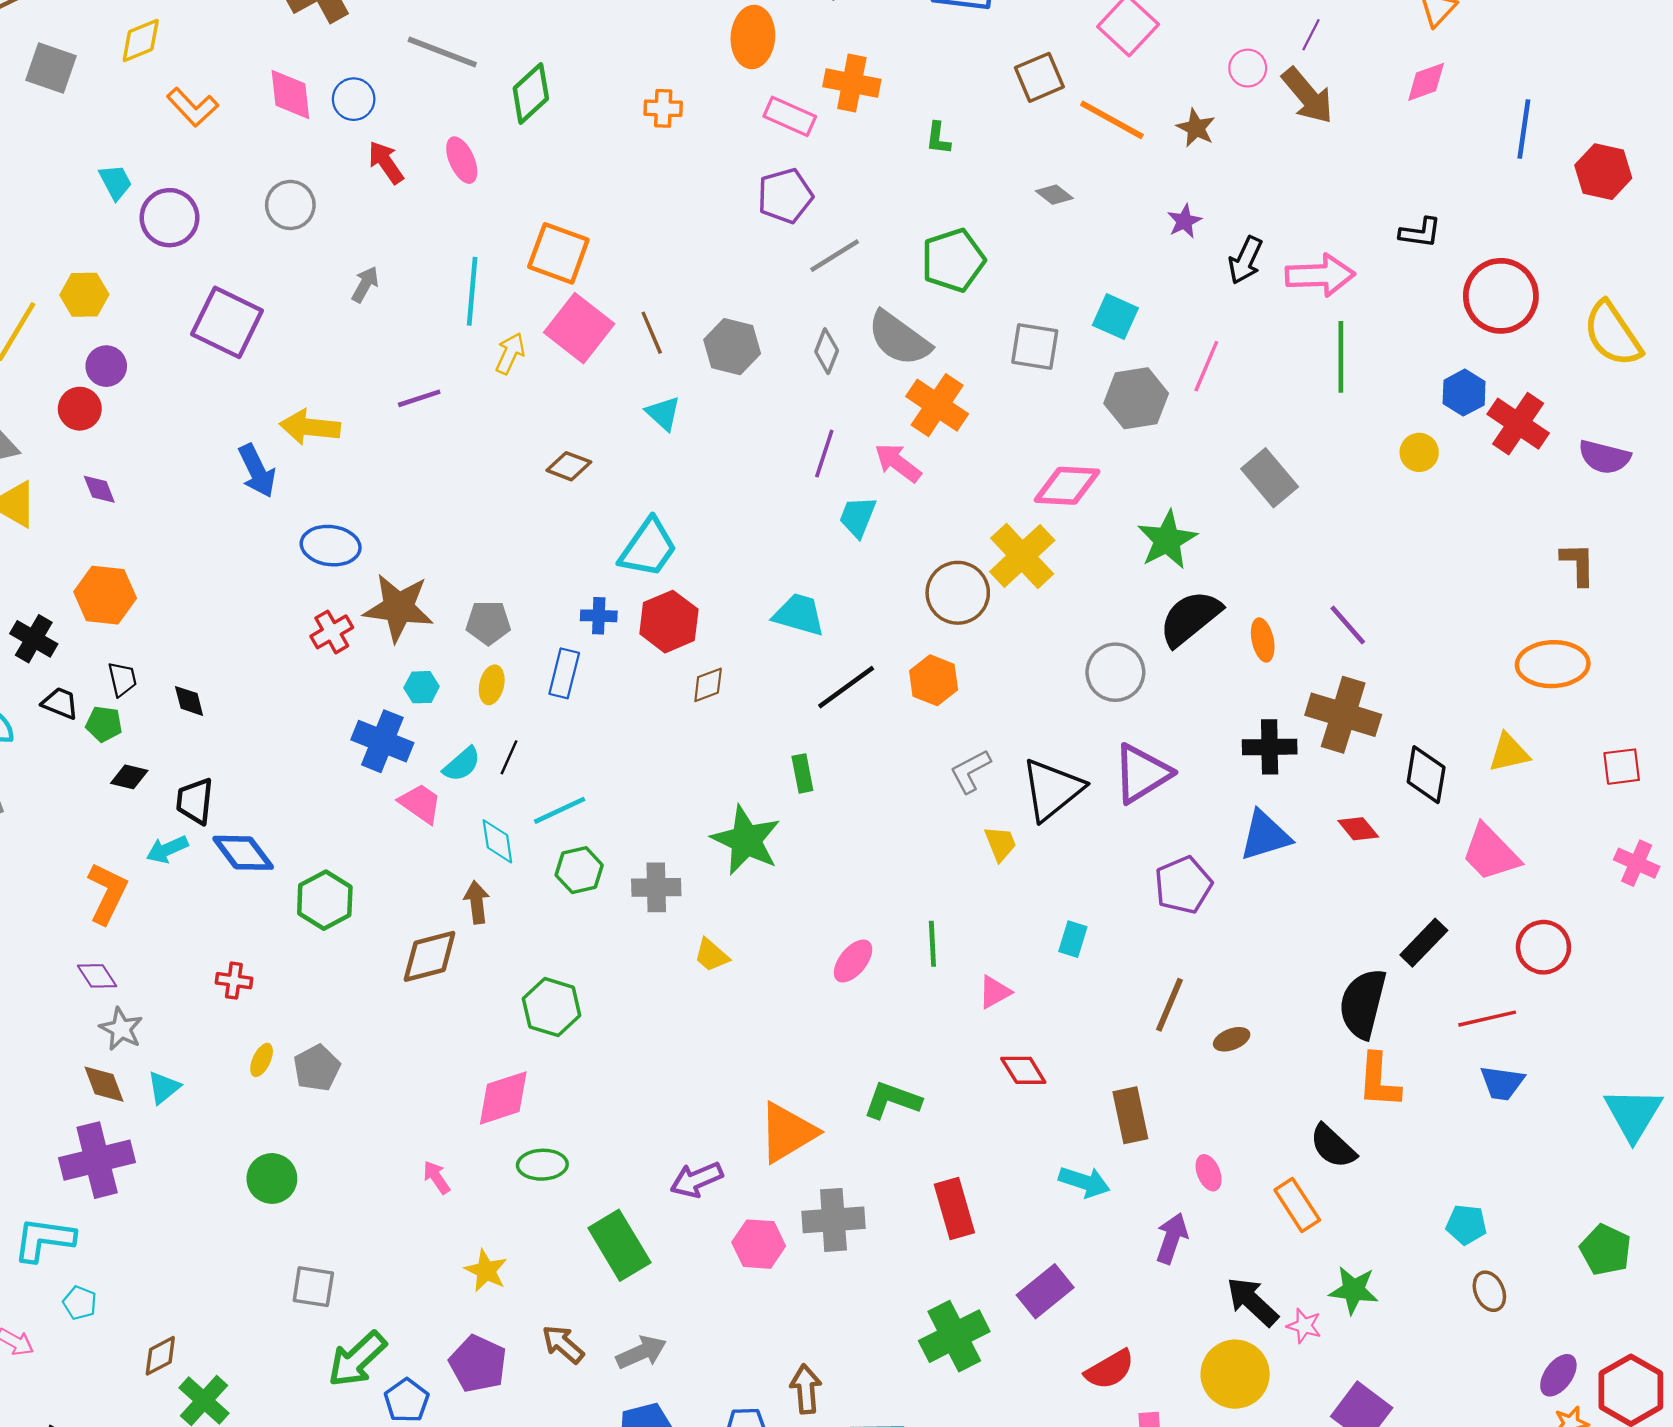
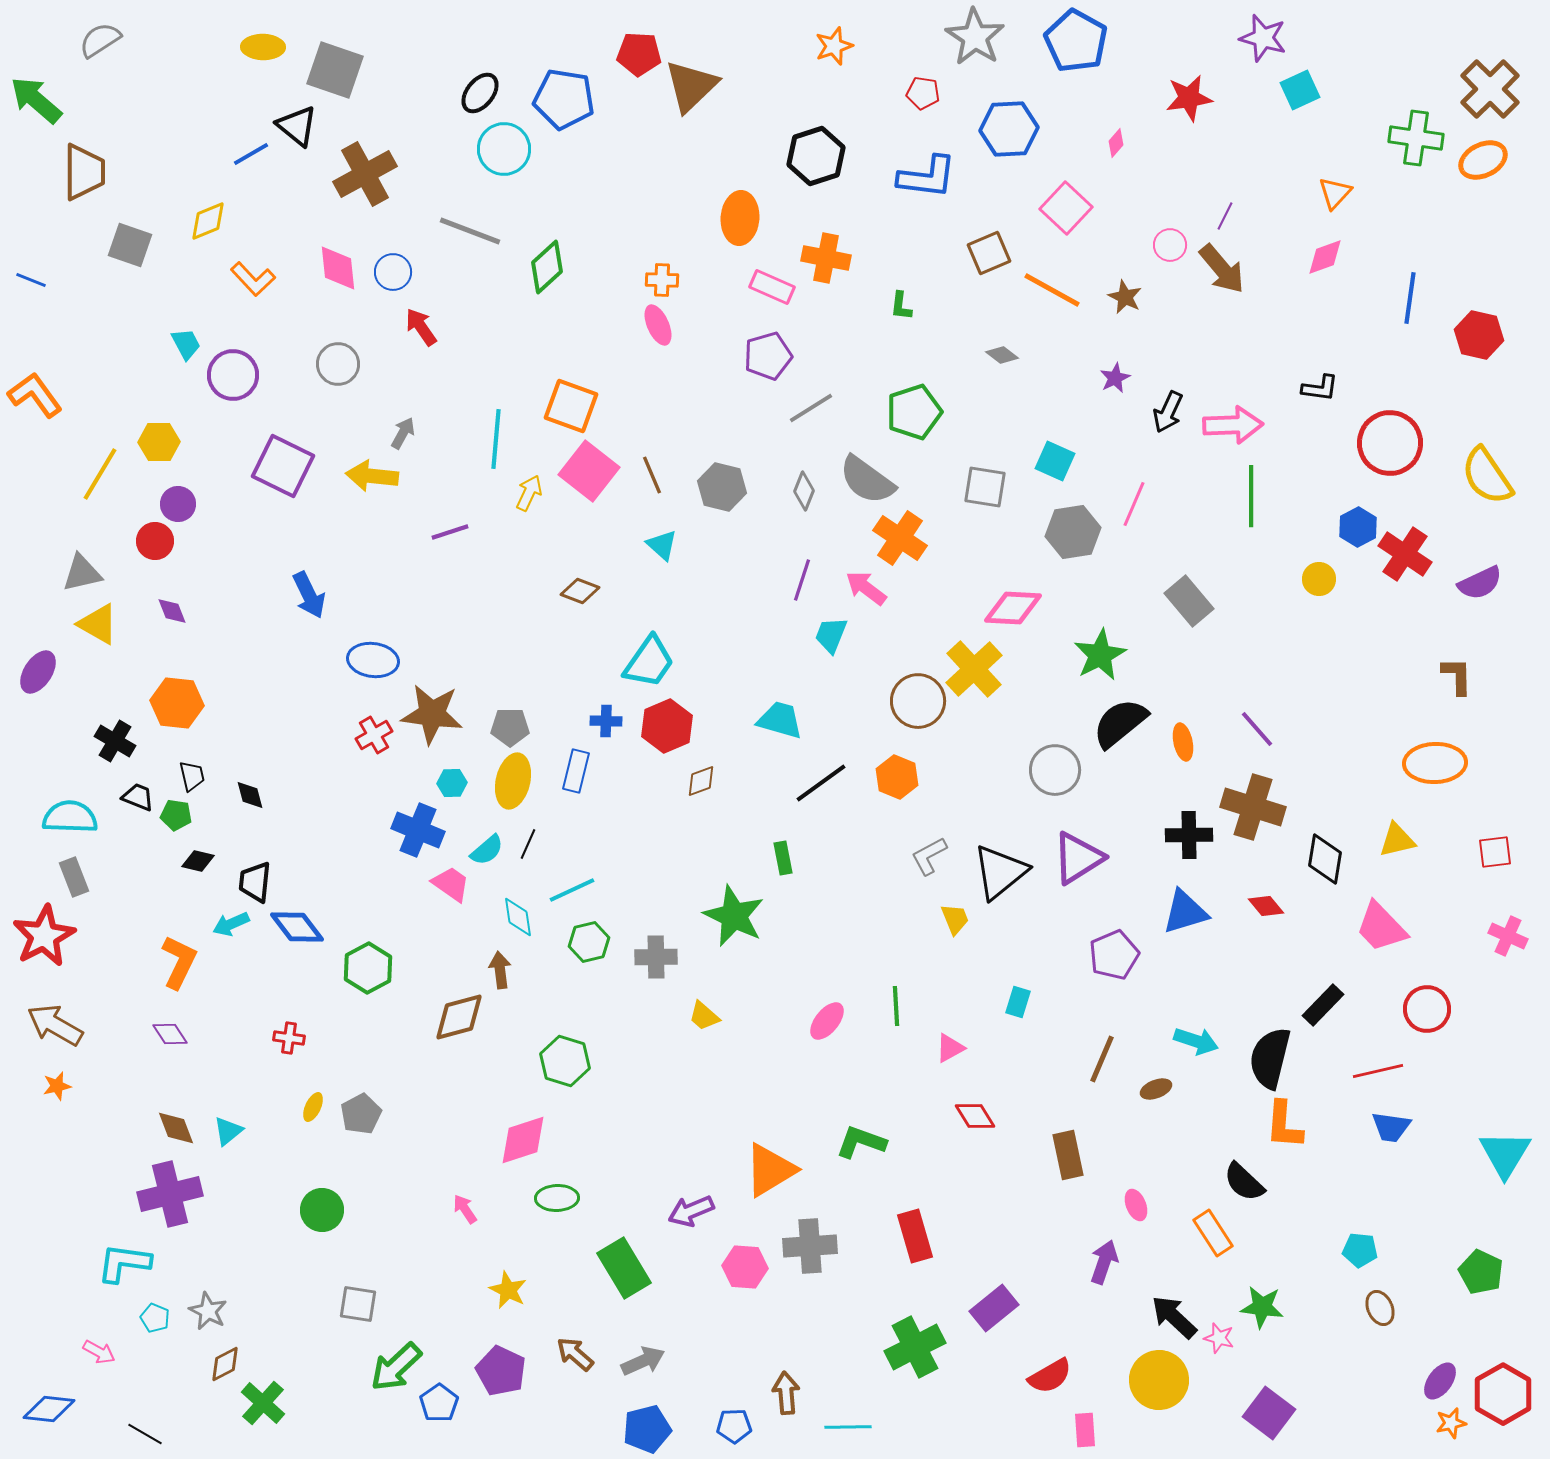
pink ellipse: (462, 160) -> (658, 325), moved
yellow arrow: (310, 427) -> (372, 476), moved
purple semicircle: (1604, 457) -> (1480, 583), turned -39
yellow ellipse: (492, 685) -> (513, 781), size x1.6
gray star: (121, 1029) -> (208, 1311), moved
cyan arrow: (1084, 1182) -> (1196, 1041), moved

